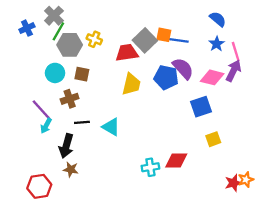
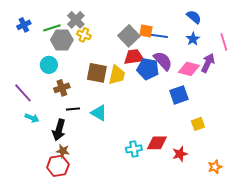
gray cross: (54, 16) -> (76, 20), moved
green line: (58, 31) -> (52, 28), turned 42
pink line: (236, 52) -> (224, 42), moved
red trapezoid: (127, 53) -> (134, 57), moved
brown square: (82, 74) -> (97, 73), moved, size x1.5
purple line: (42, 110) -> (23, 93), moved
cyan arrow: (46, 126) -> (32, 118), moved, turned -96
yellow square: (213, 139) -> (198, 124), moved
orange star: (246, 180) -> (215, 167), moved
red star: (233, 183) -> (180, 154), moved
red hexagon: (39, 186) -> (58, 166), moved

